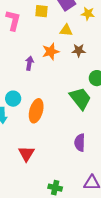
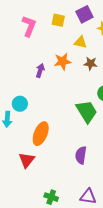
orange ellipse: (36, 111) -> (41, 134), moved

